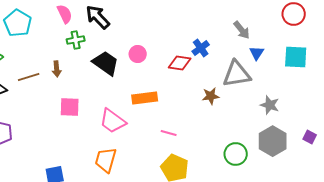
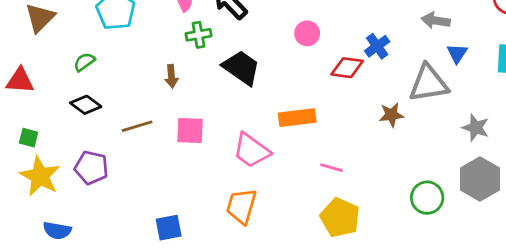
gray arrow: (242, 30) -> (436, 21), turned 138
pink circle: (138, 54) -> (307, 33), moved
brown line: (29, 77) -> (137, 126), moved

